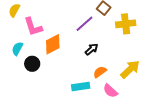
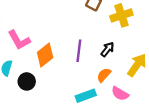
purple line: (84, 24) -> (79, 51), moved, turned -30
black arrow: (91, 49) -> (107, 49), moved

